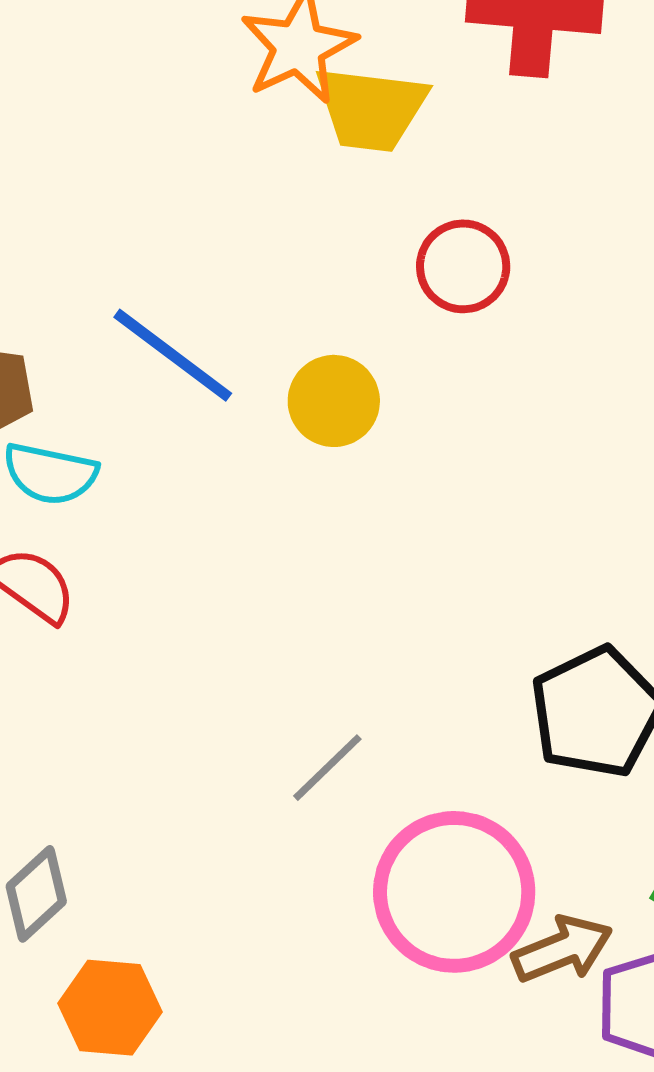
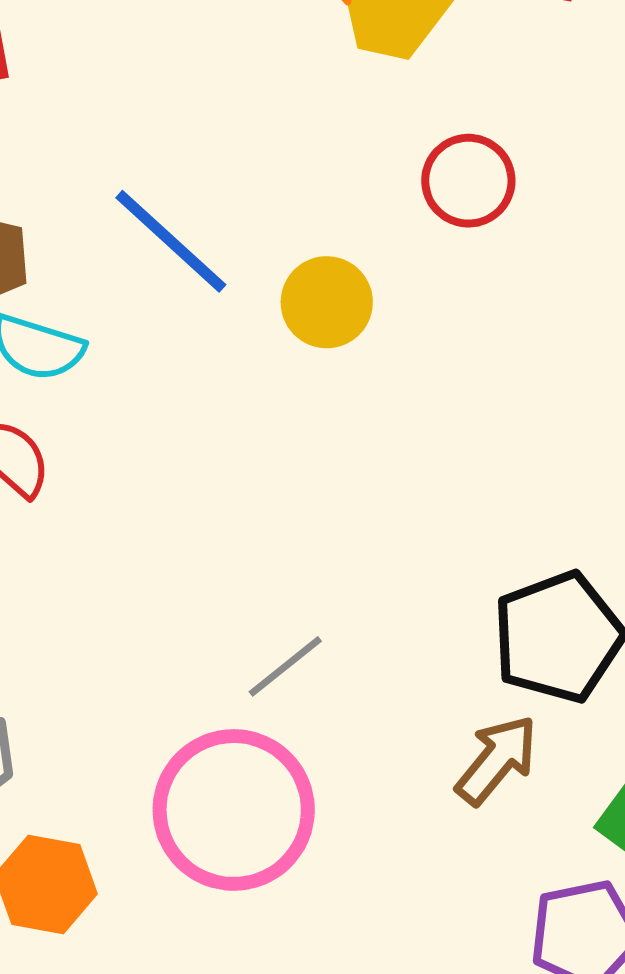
pink circle: (454, 892) -> (234, 810), moved
brown arrow: (562, 949) -> (497, 760), moved, turned -34

